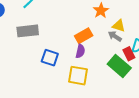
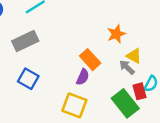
gray rectangle: (28, 31) -> (25, 41), turned -30
orange rectangle: (84, 36) -> (90, 60), turned 66
blue square: (50, 58) -> (28, 79), moved

